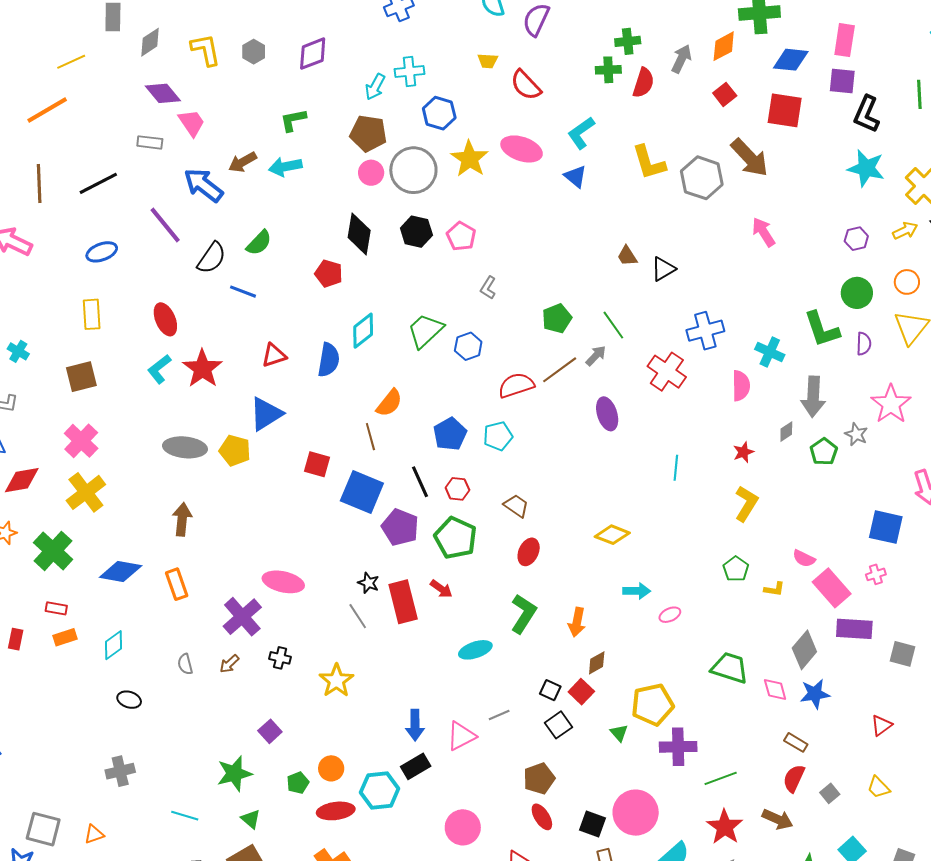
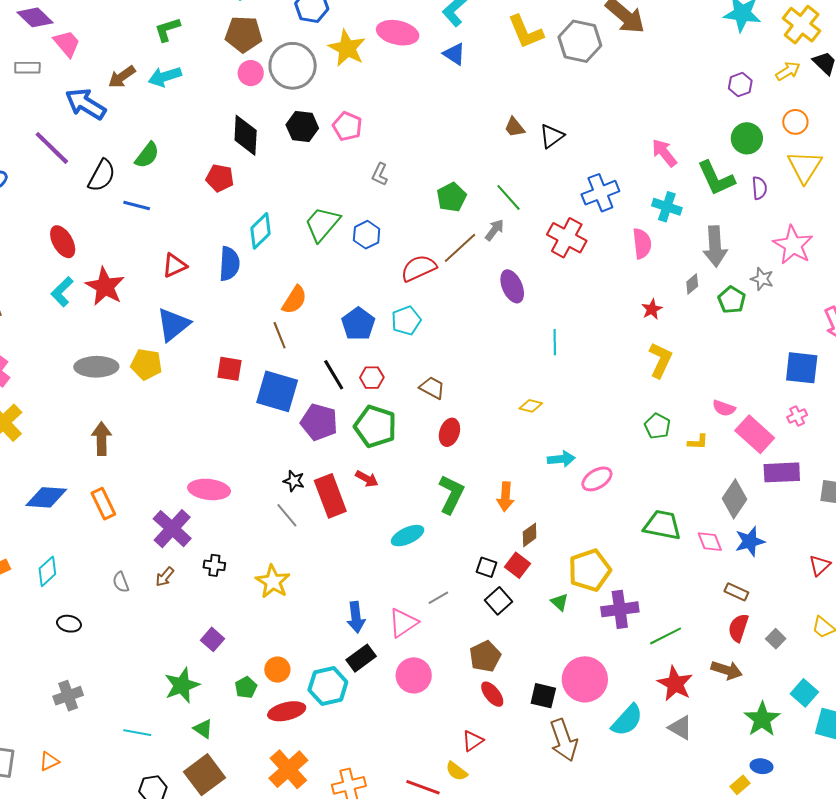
pink arrow: (764, 232) -> (664, 153), moved
cyan line: (676, 468) -> (555, 342), moved
yellow diamond: (612, 535) -> (531, 406), size x0.7
pink ellipse: (670, 615) -> (597, 479), size x1.4
pink circle: (463, 827) -> (414, 675), moved

